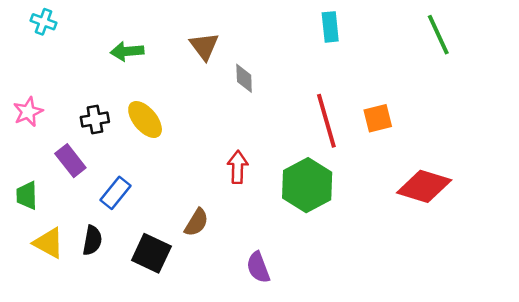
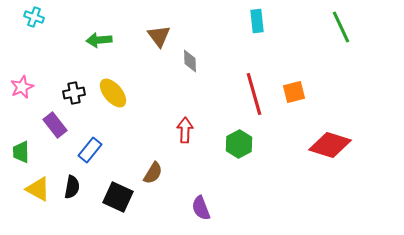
green hexagon: (307, 185) -> (239, 144), size x0.7

